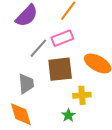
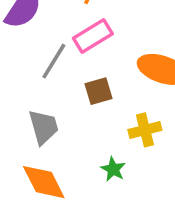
brown square: (60, 69) -> (98, 91), size x0.6
green star: (68, 115) -> (113, 169), moved

